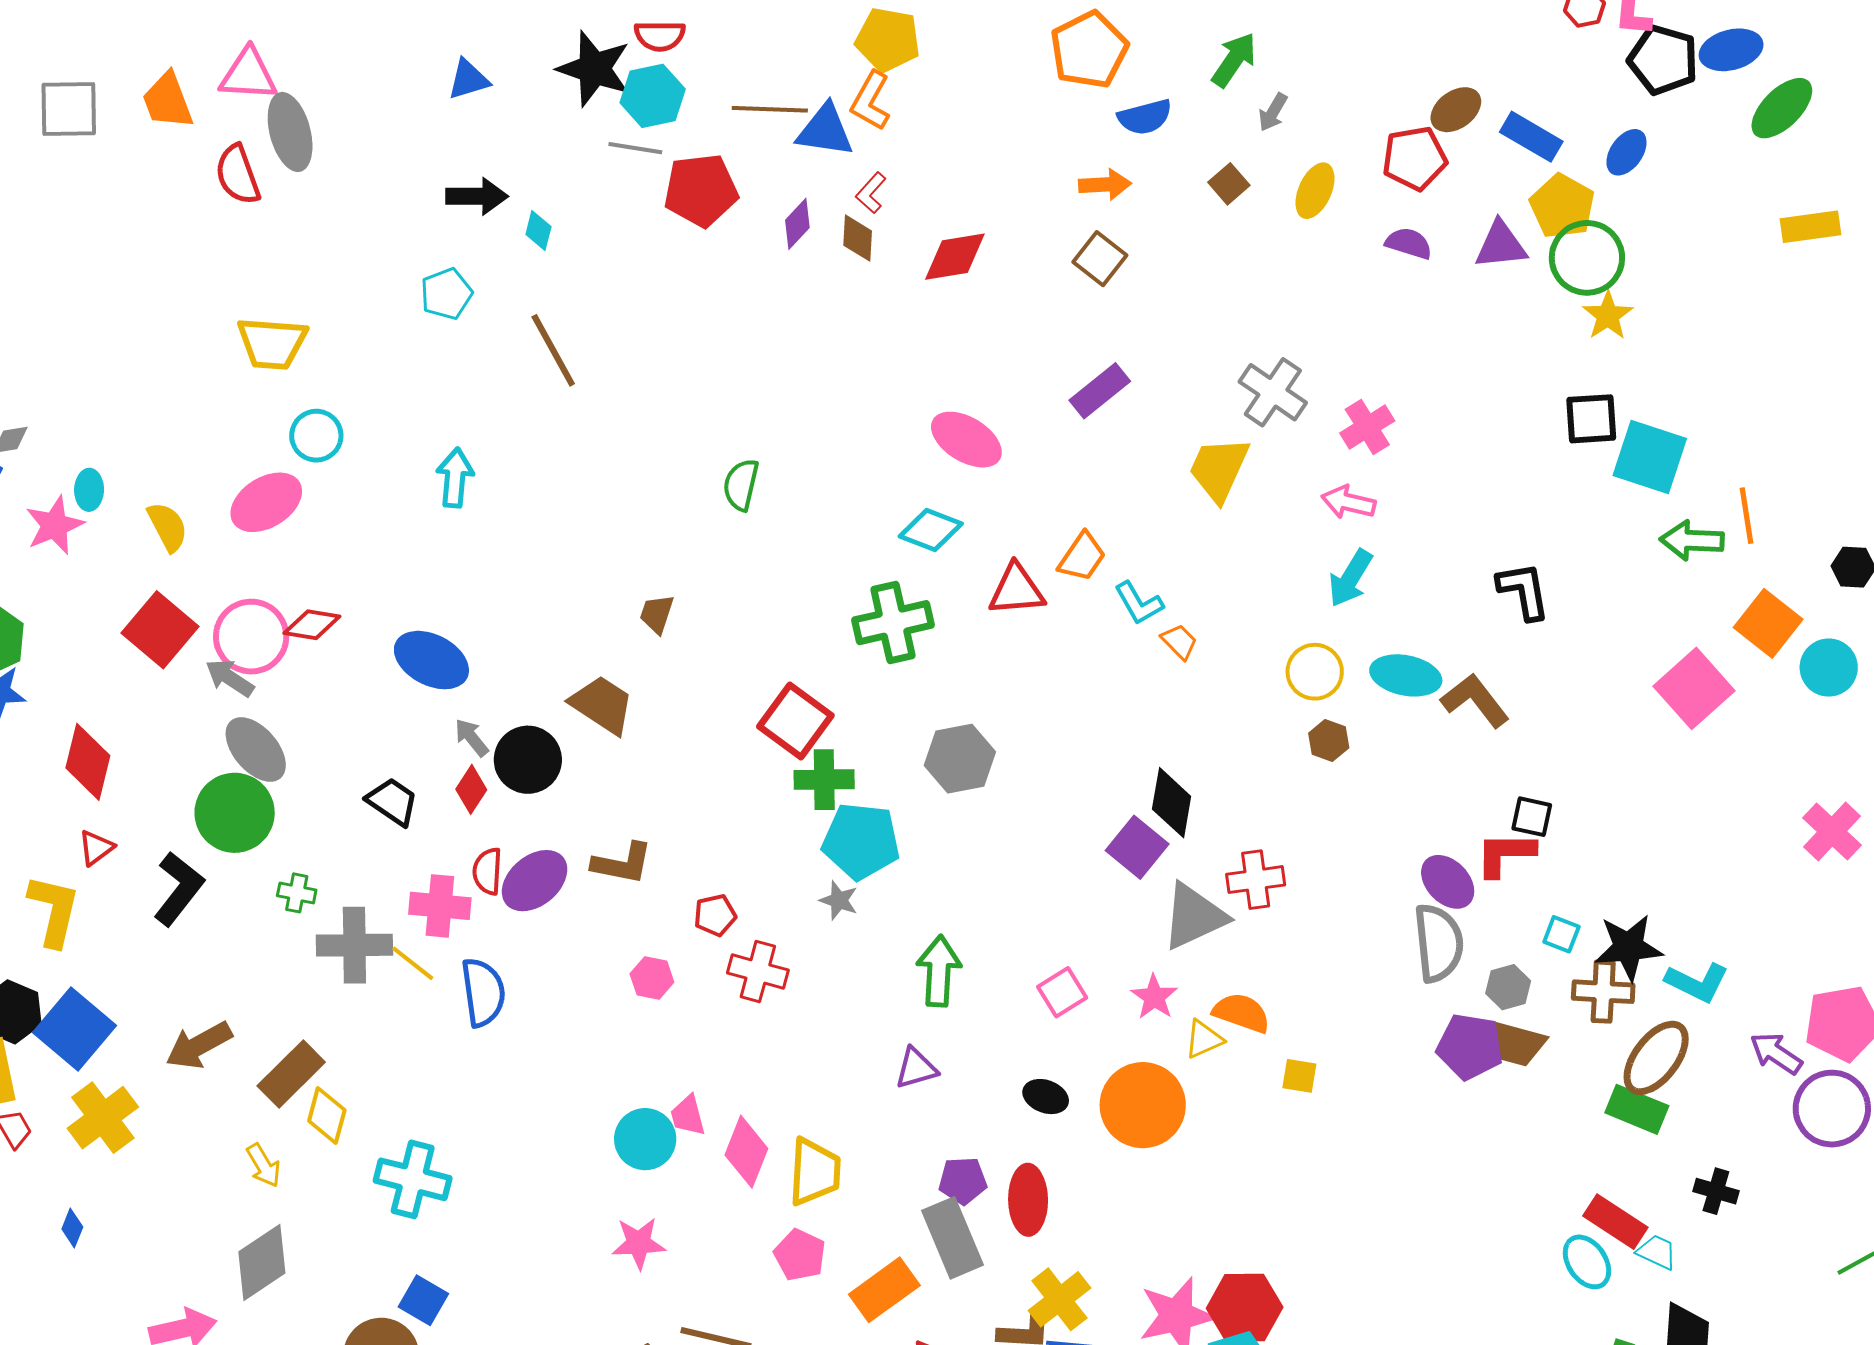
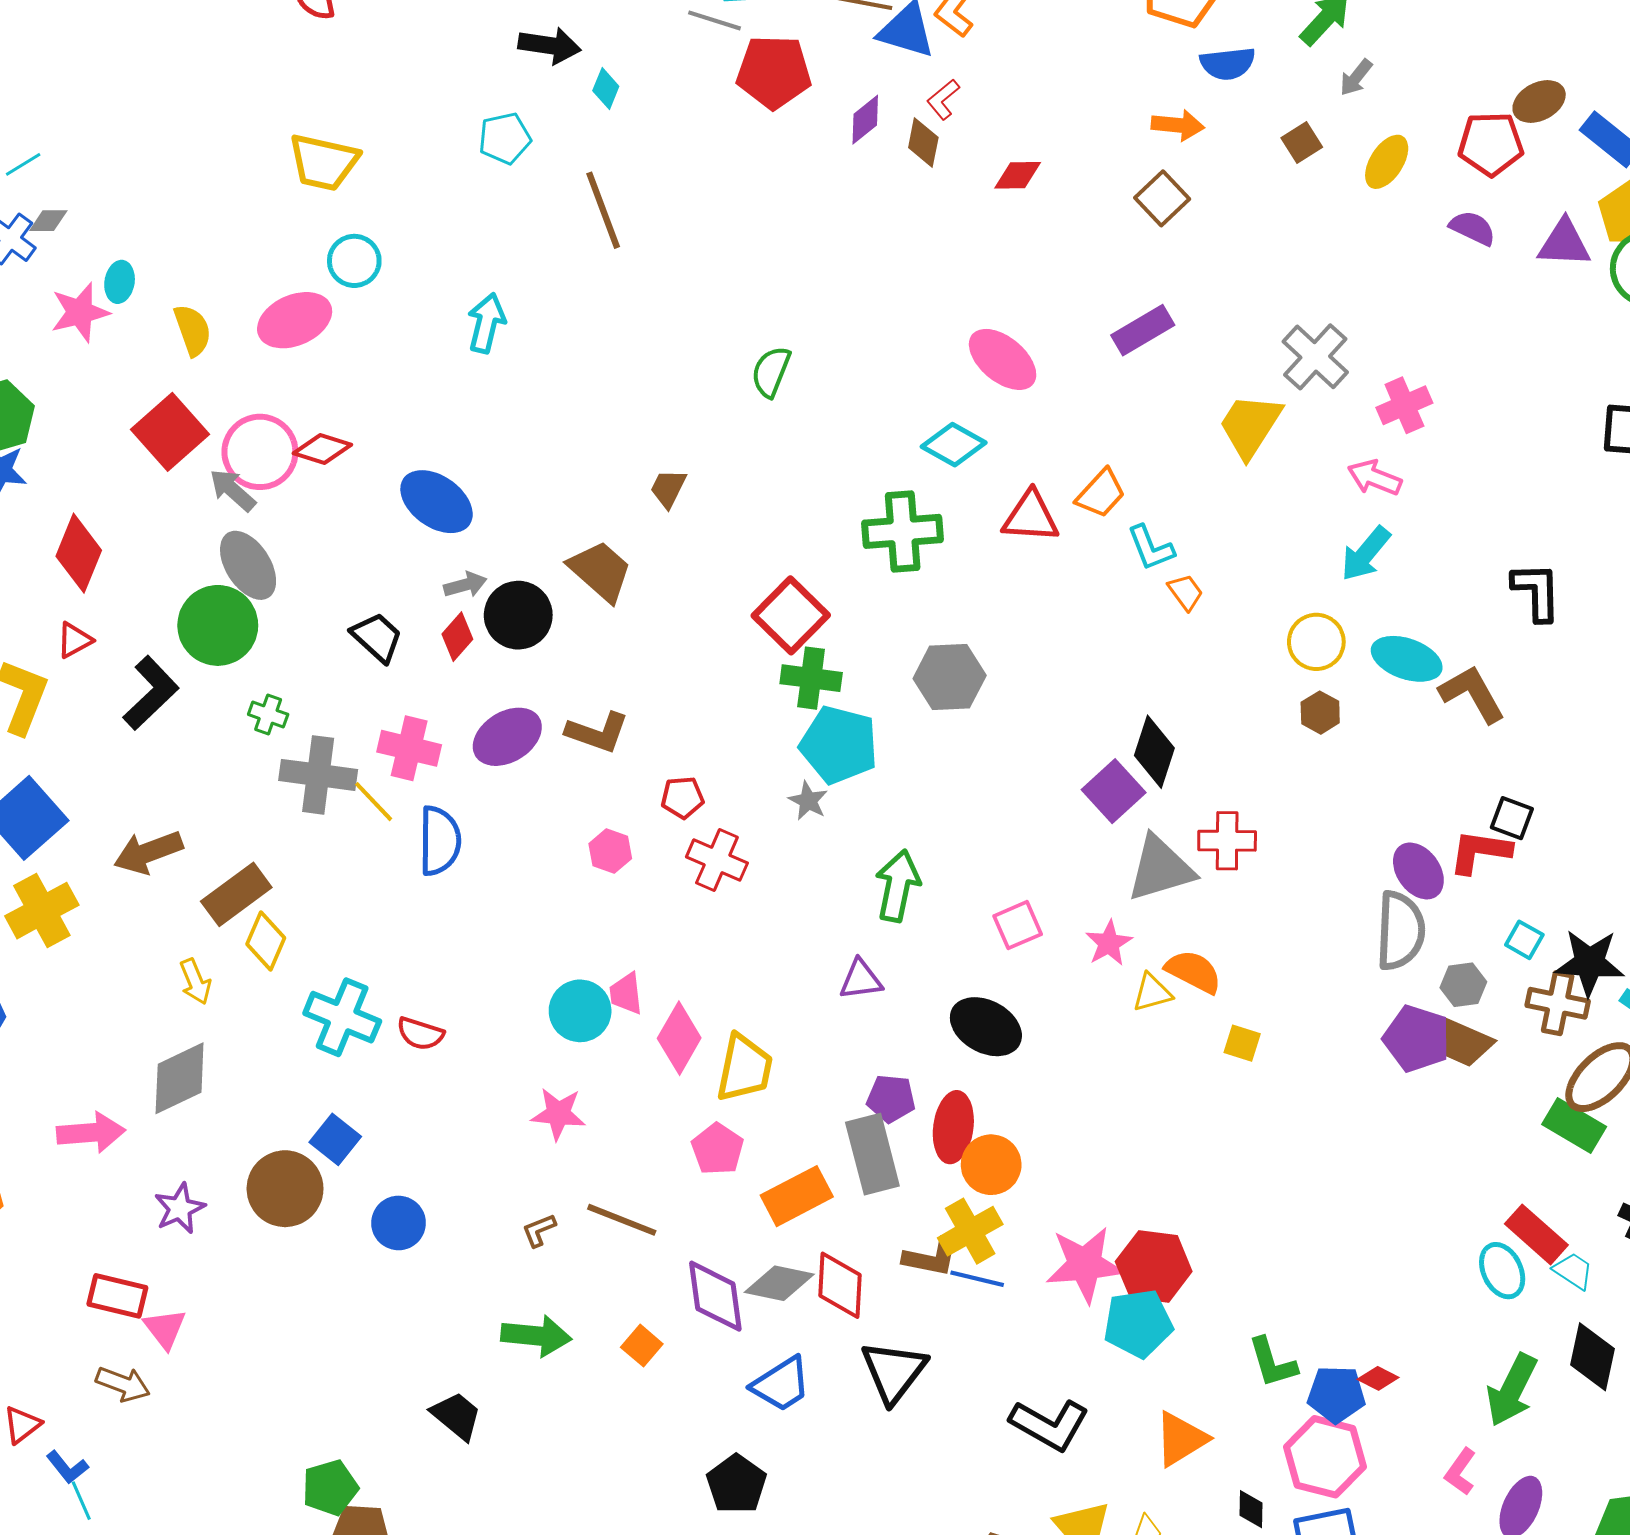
red diamond: (955, 257) -> (1018, 175), size x0.7
gray arrow: (472, 737) -> (465, 585), turned 105
red semicircle: (487, 871) -> (420, 1034), moved, turned -84
black ellipse: (1046, 1097) -> (986, 1027), size x1.6
orange circle: (1143, 1105) -> (991, 1165), moved, size x0.7

